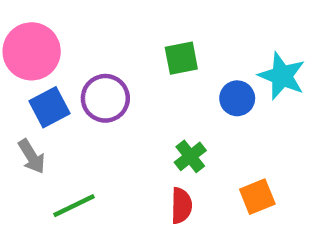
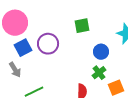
blue circle: (237, 98) -> (101, 52), moved
green cross: (190, 156) -> (99, 73), moved

